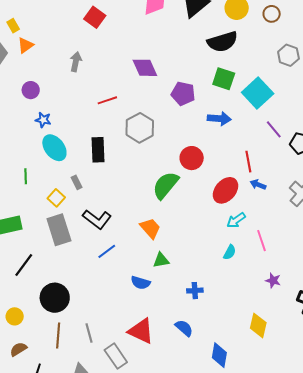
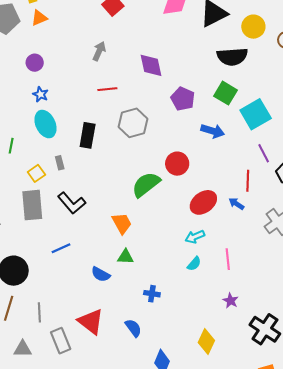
gray arrow: (76, 62) -> (99, 51), moved
red line: (248, 162) -> (248, 181), moved
cyan arrow: (236, 220) -> (195, 237), moved
blue line: (107, 251) -> (61, 248), moved

